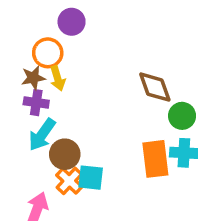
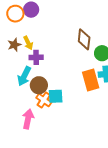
orange circle: (48, 53) -> (15, 14), moved
brown diamond: (155, 87) -> (84, 39), turned 35
purple cross: (36, 103) -> (36, 57), moved

